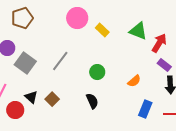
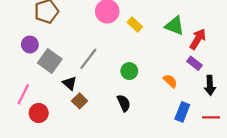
purple rectangle: (164, 65) -> (194, 63), moved
orange semicircle: (134, 81) -> (170, 81), turned -96
black triangle: (31, 97) -> (70, 83), moved

